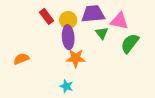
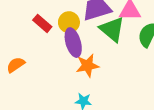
green triangle: (102, 33) -> (112, 29), size x1.6
orange semicircle: (21, 59) -> (16, 65), moved

